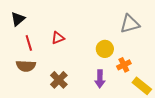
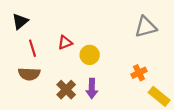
yellow circle: (105, 49) -> (90, 55), moved
purple arrow: (100, 79) -> (92, 88), moved

